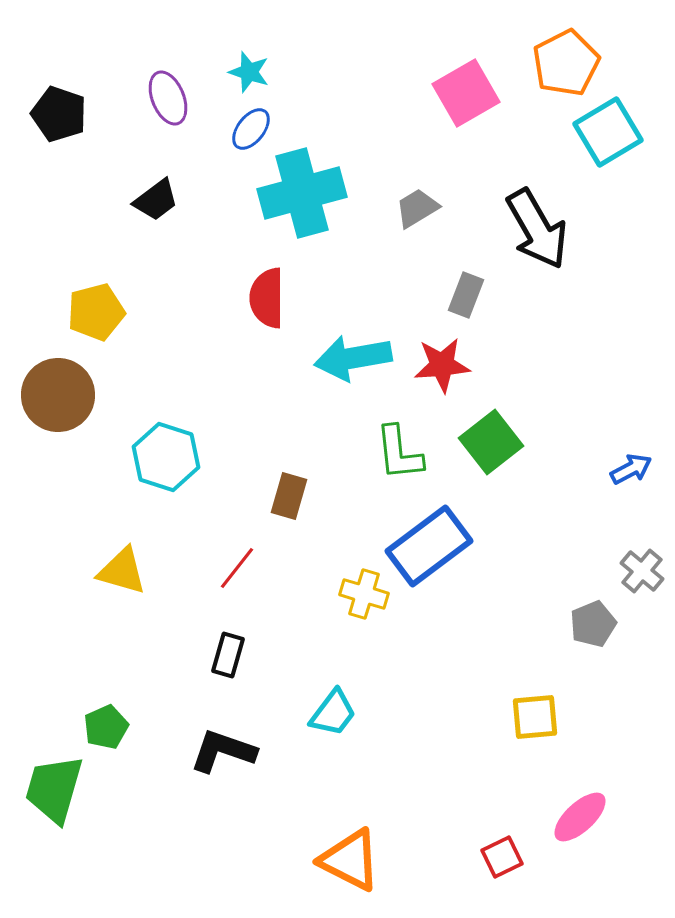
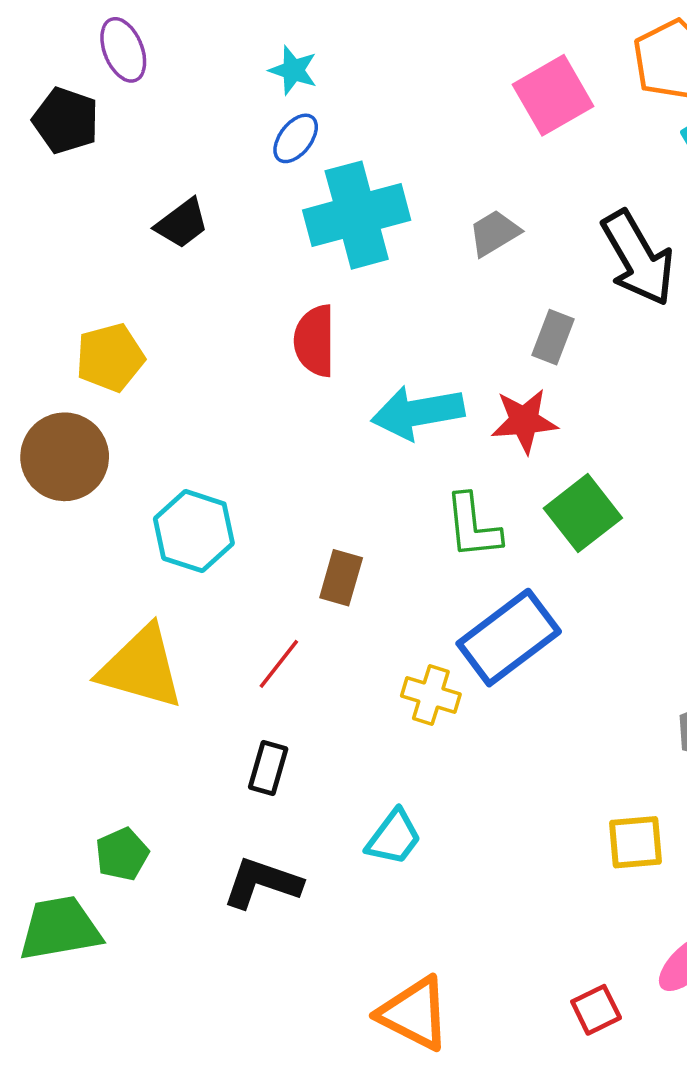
purple ellipse: (168, 98) -> (123, 50), moved
yellow triangle: (122, 571) -> (141, 667), size x1.5
green trapezoid: (54, 789) -> (60, 928), turned 64

